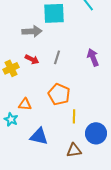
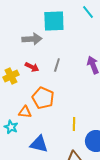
orange pentagon: (59, 94) -> (43, 98), moved

